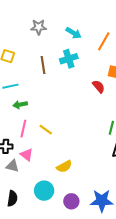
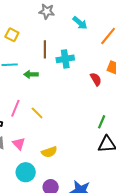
cyan cross: (69, 59) -> (65, 59), moved
green arrow: (20, 105) -> (31, 74), moved
pink triangle: (27, 155) -> (19, 144), moved

